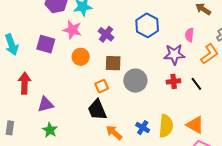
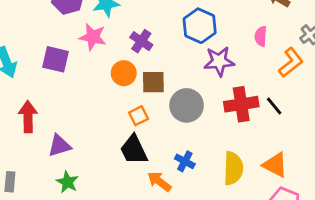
purple star: (174, 54) -> (219, 61), moved
orange circle: (81, 57) -> (124, 73), moved
red cross: (174, 81) -> (241, 104), size x1.6
blue cross: (143, 128) -> (185, 161), moved

